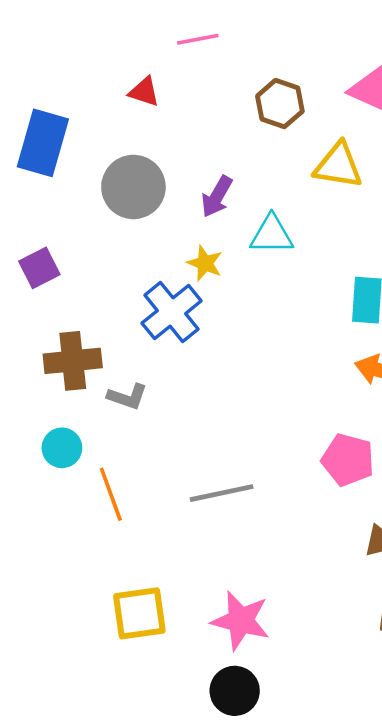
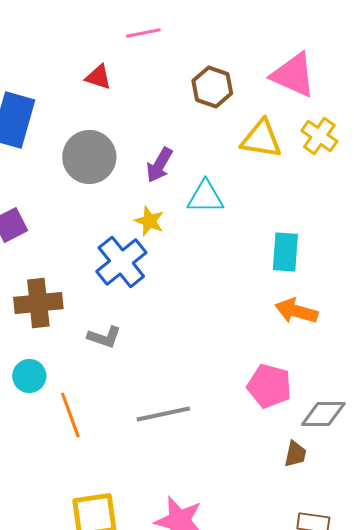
gray L-shape: (127, 397) -> (104, 337), moved

